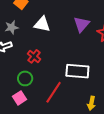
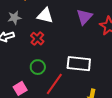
red cross: (34, 56) -> (37, 39), moved
green circle: (25, 78) -> (38, 67), moved

